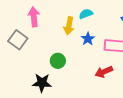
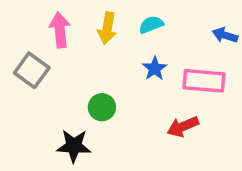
yellow arrow: (69, 26) -> (107, 28), moved

